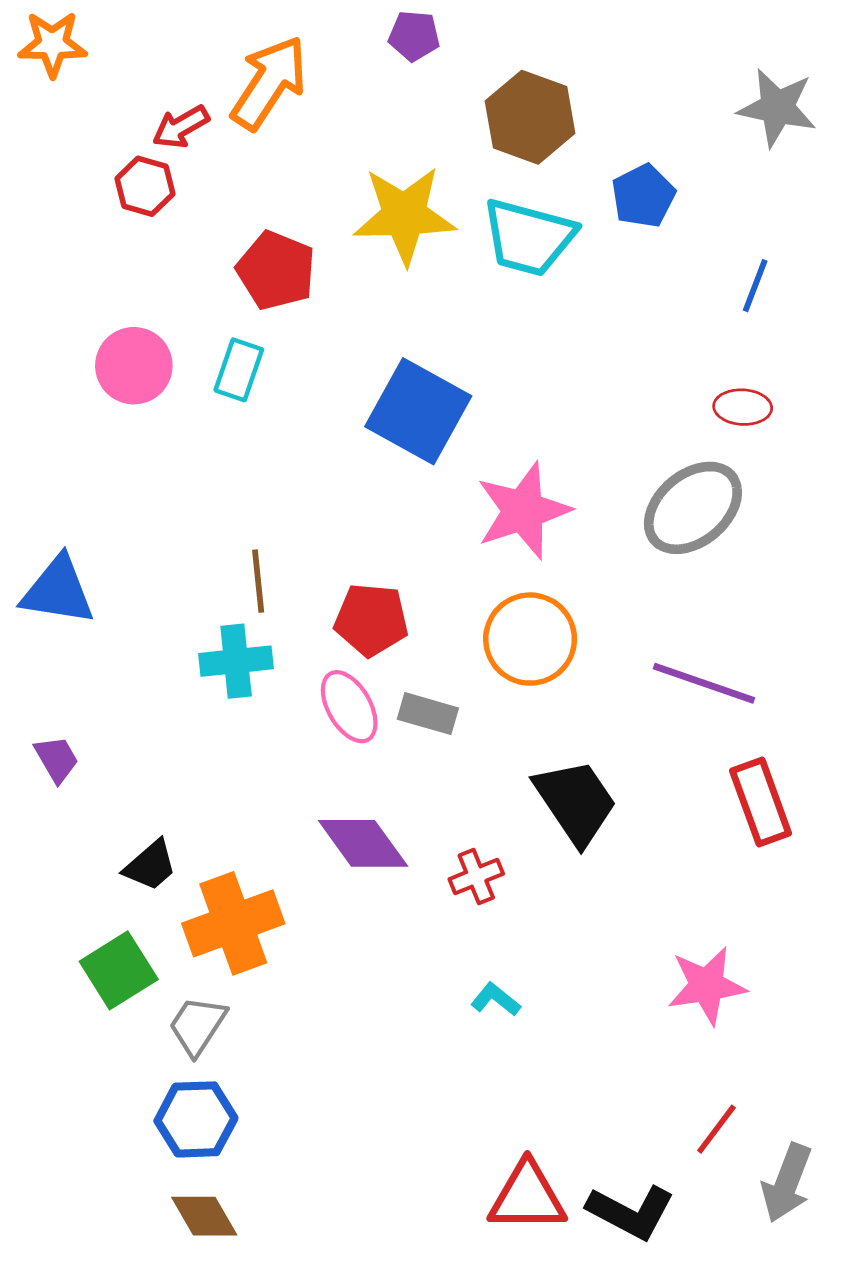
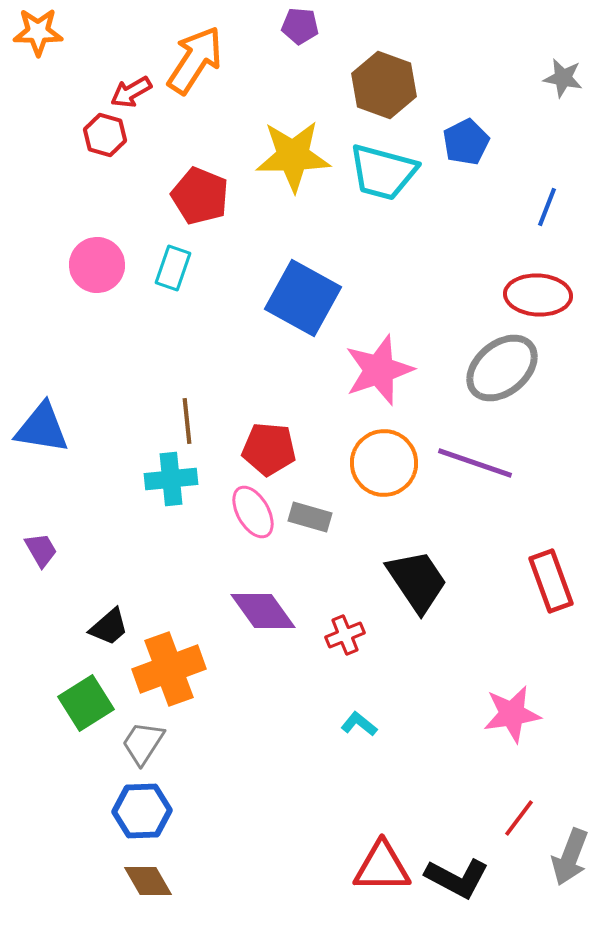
gray star: (777, 108) -> (563, 78), size x0.7
red ellipse: (743, 407) -> (538, 295), size x1.6
purple line: (704, 683) -> (475, 463), moved

